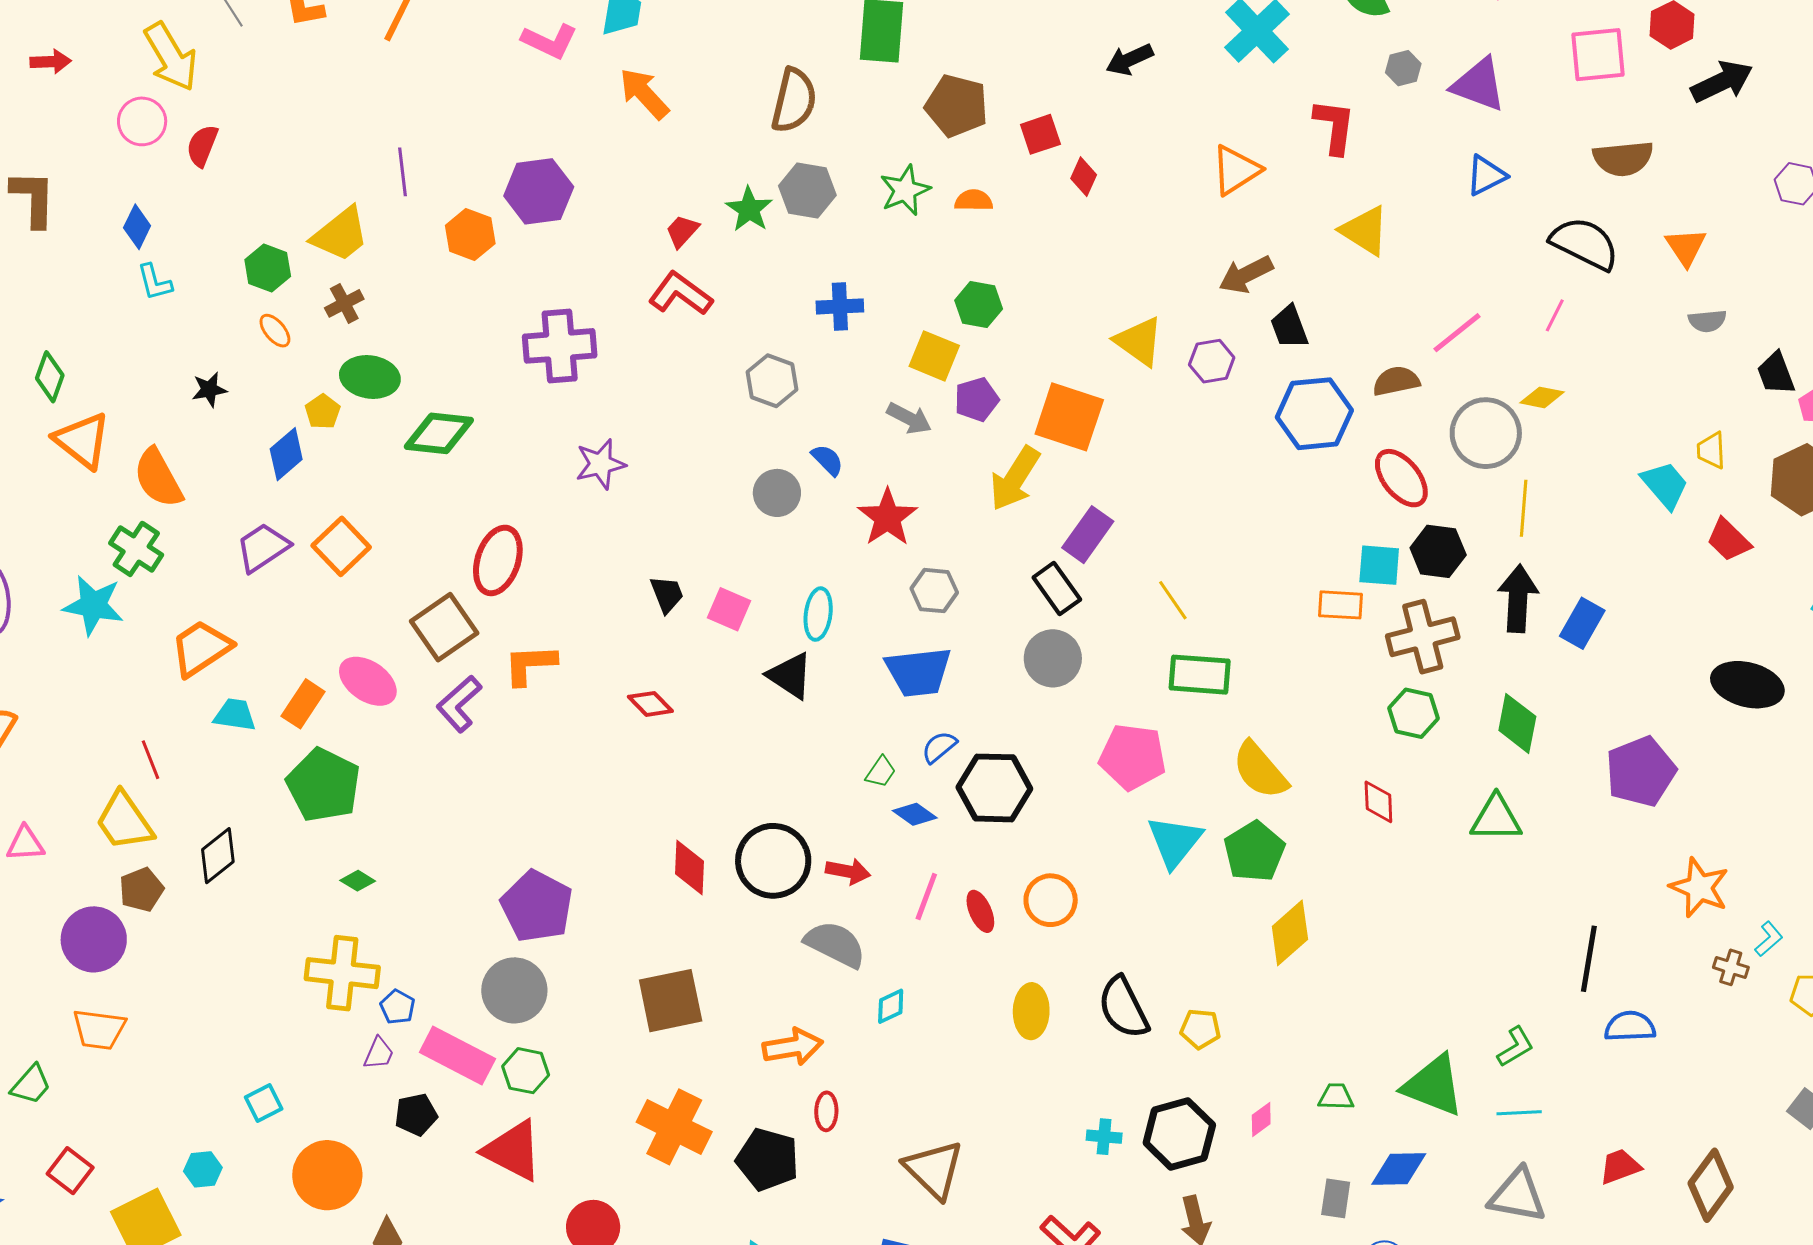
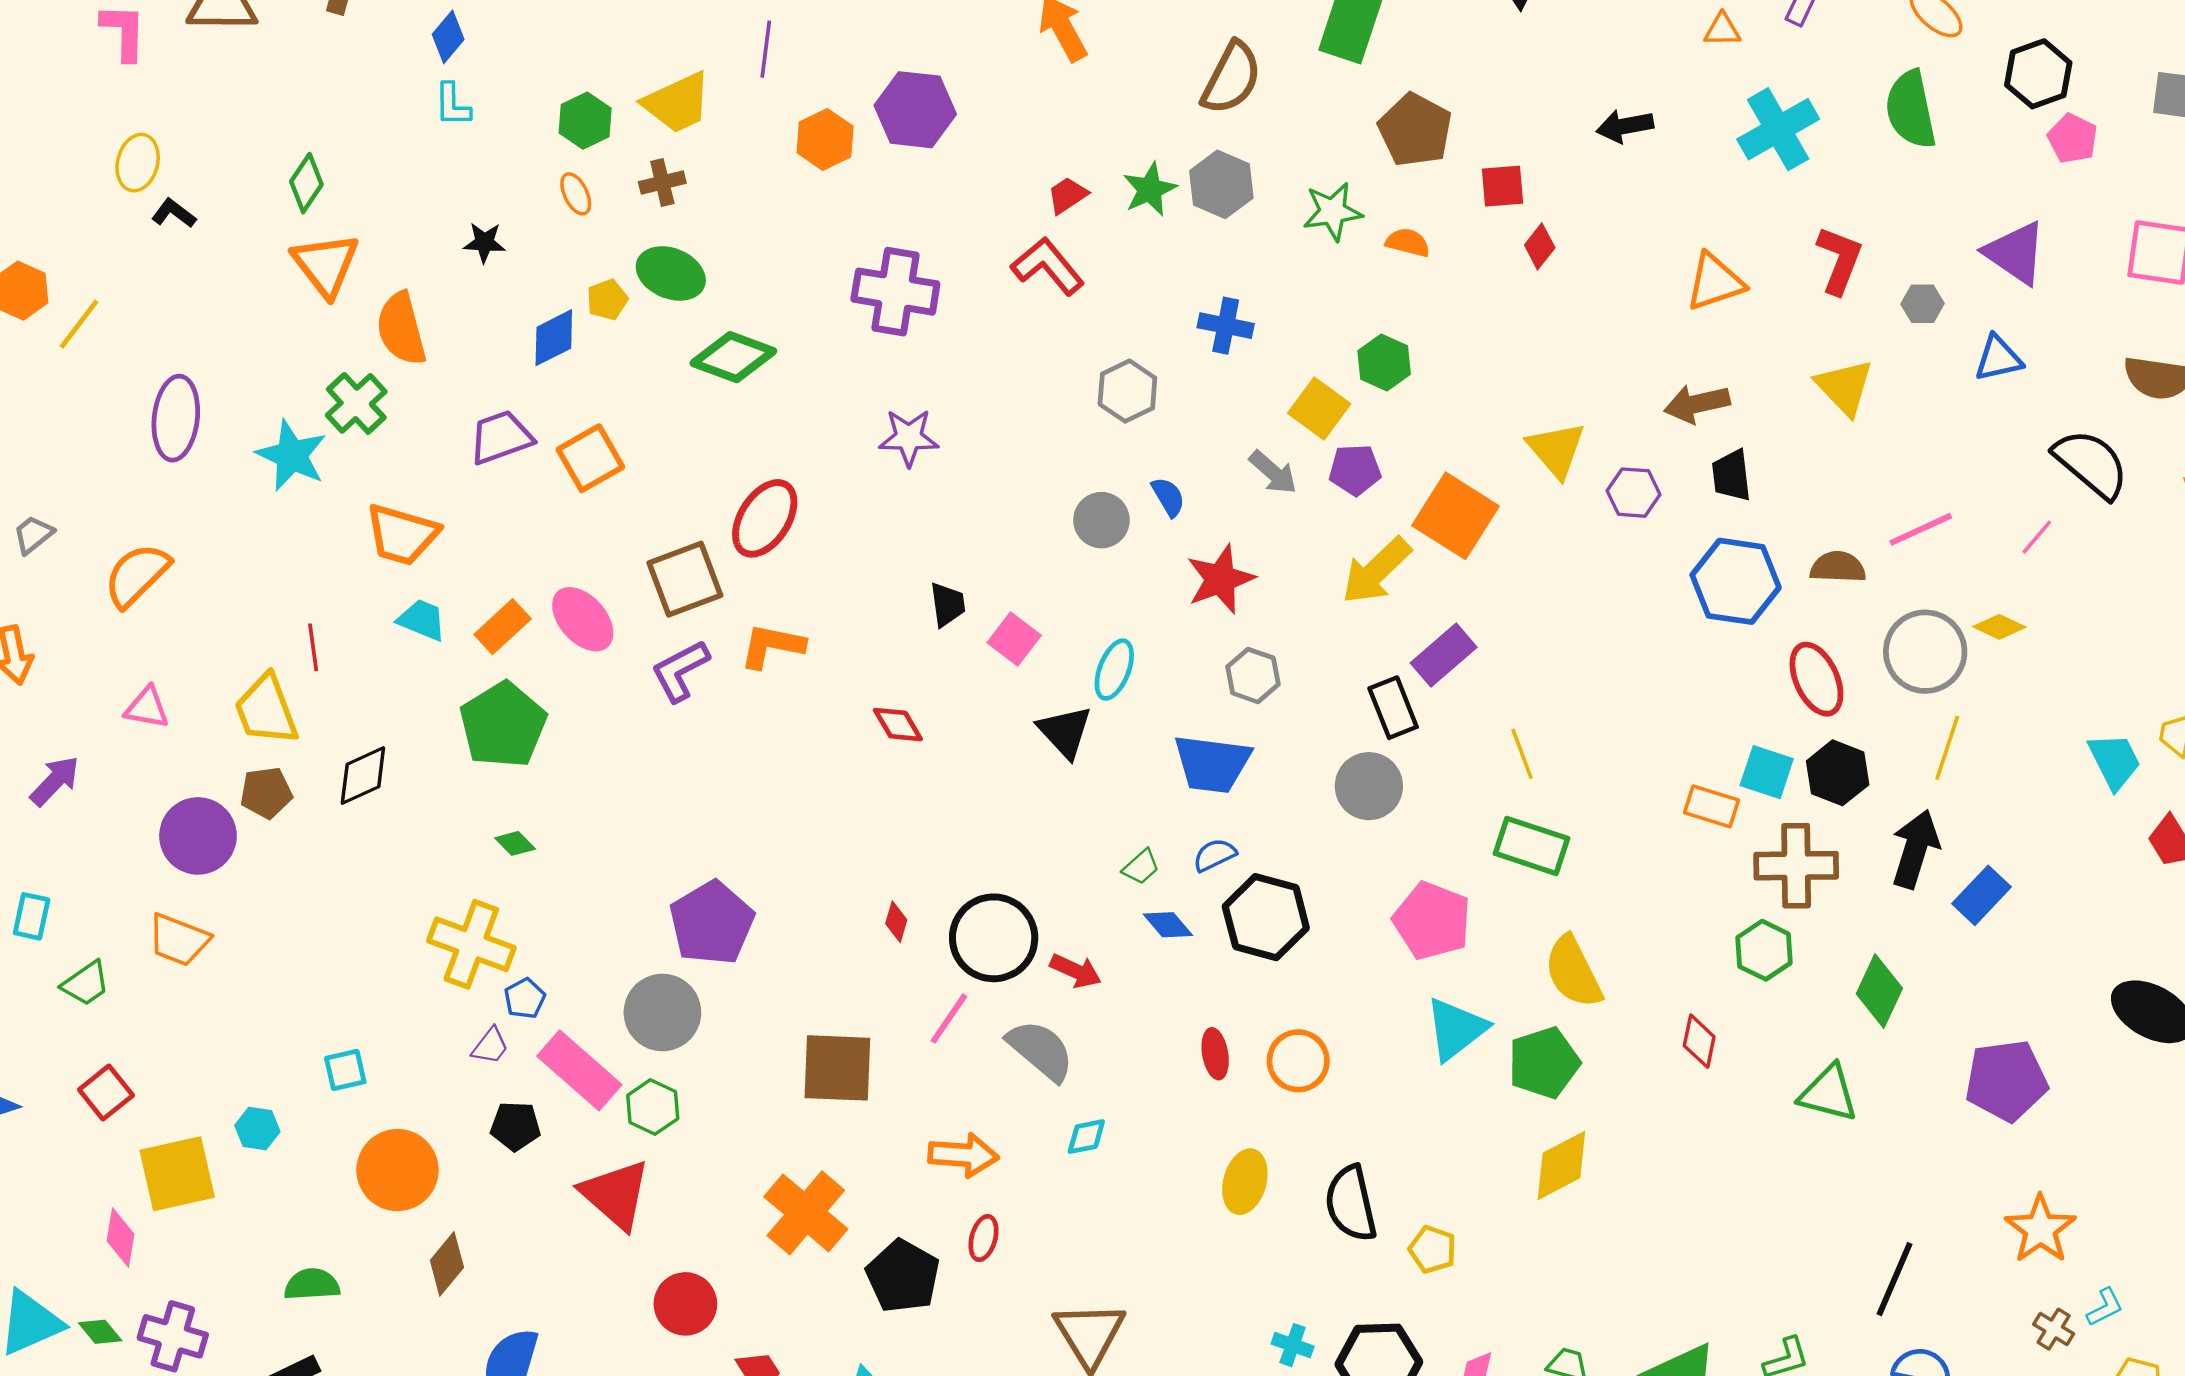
gray hexagon: (1403, 68) -> (1922, 304), moved
orange trapezoid: (201, 648) -> (402, 535), turned -144
red diamond: (689, 868) -> (896, 922), size x0.6
pink line: (926, 896) -> (949, 1018), moved

